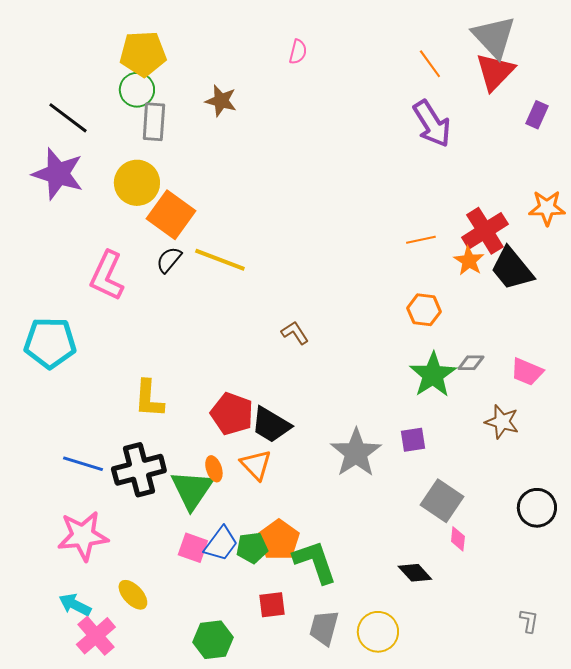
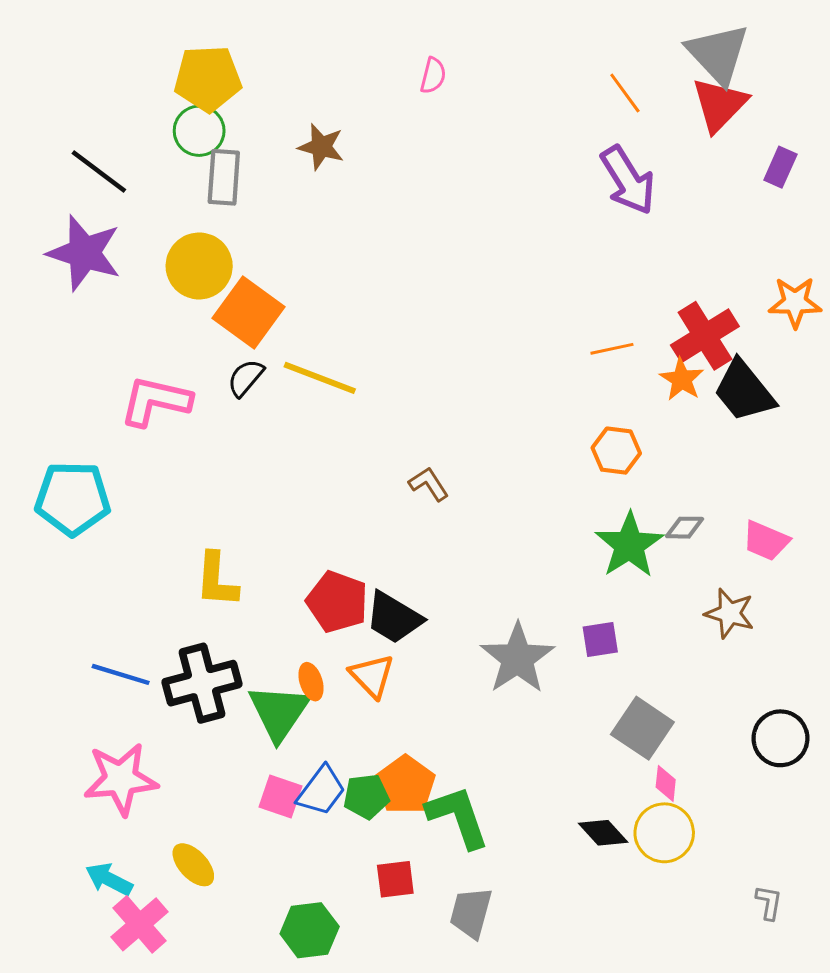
pink L-shape: (107, 276) -> (156, 401), turned 78
yellow circle: (378, 632) -> (664, 833), moved

